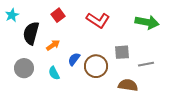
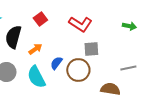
green arrow: (147, 22) -> (129, 26), size x0.6
gray square: (122, 52) -> (91, 49), moved
cyan semicircle: (54, 73) -> (36, 77), size x1.6

